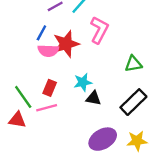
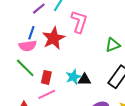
pink semicircle: (48, 51) -> (28, 46), moved
cyan star: (83, 82) -> (73, 77), moved
green line: (23, 97) -> (25, 68), moved

